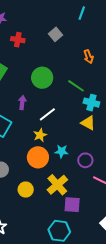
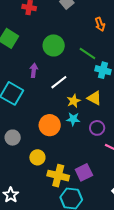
yellow triangle: (88, 123) -> (94, 98), moved
yellow star: (40, 135) -> (74, 101), moved
yellow cross: (57, 185) -> (58, 176), moved, turned -35
purple square: (72, 205) -> (84, 172), turned -30

